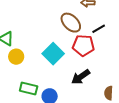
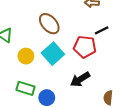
brown ellipse: (71, 23) -> (49, 24), moved
yellow circle: (16, 57) -> (26, 56), moved

